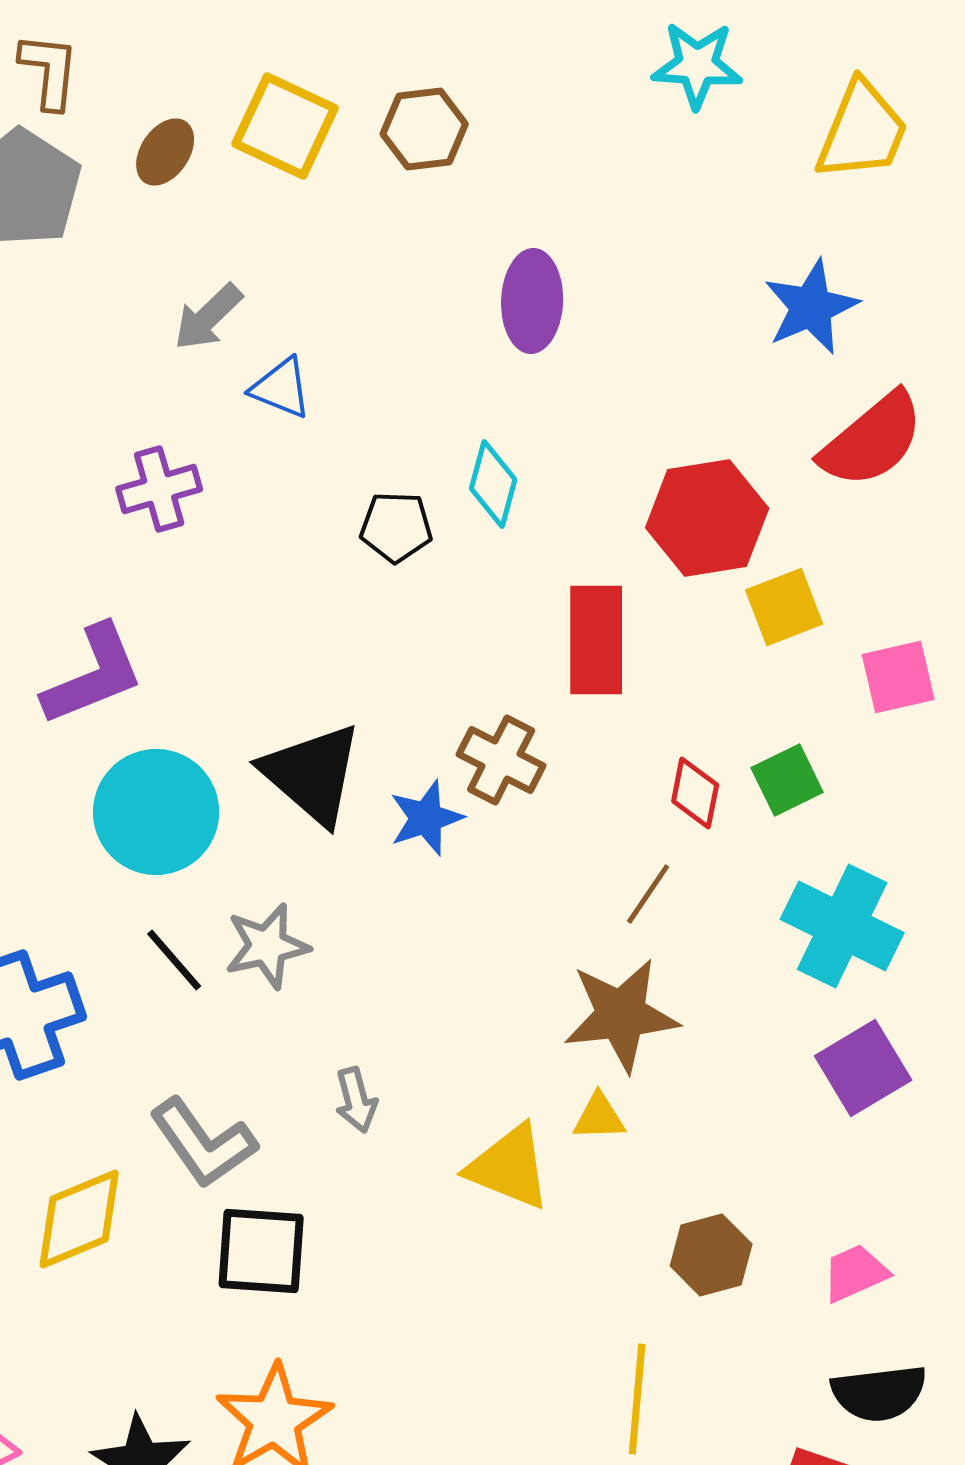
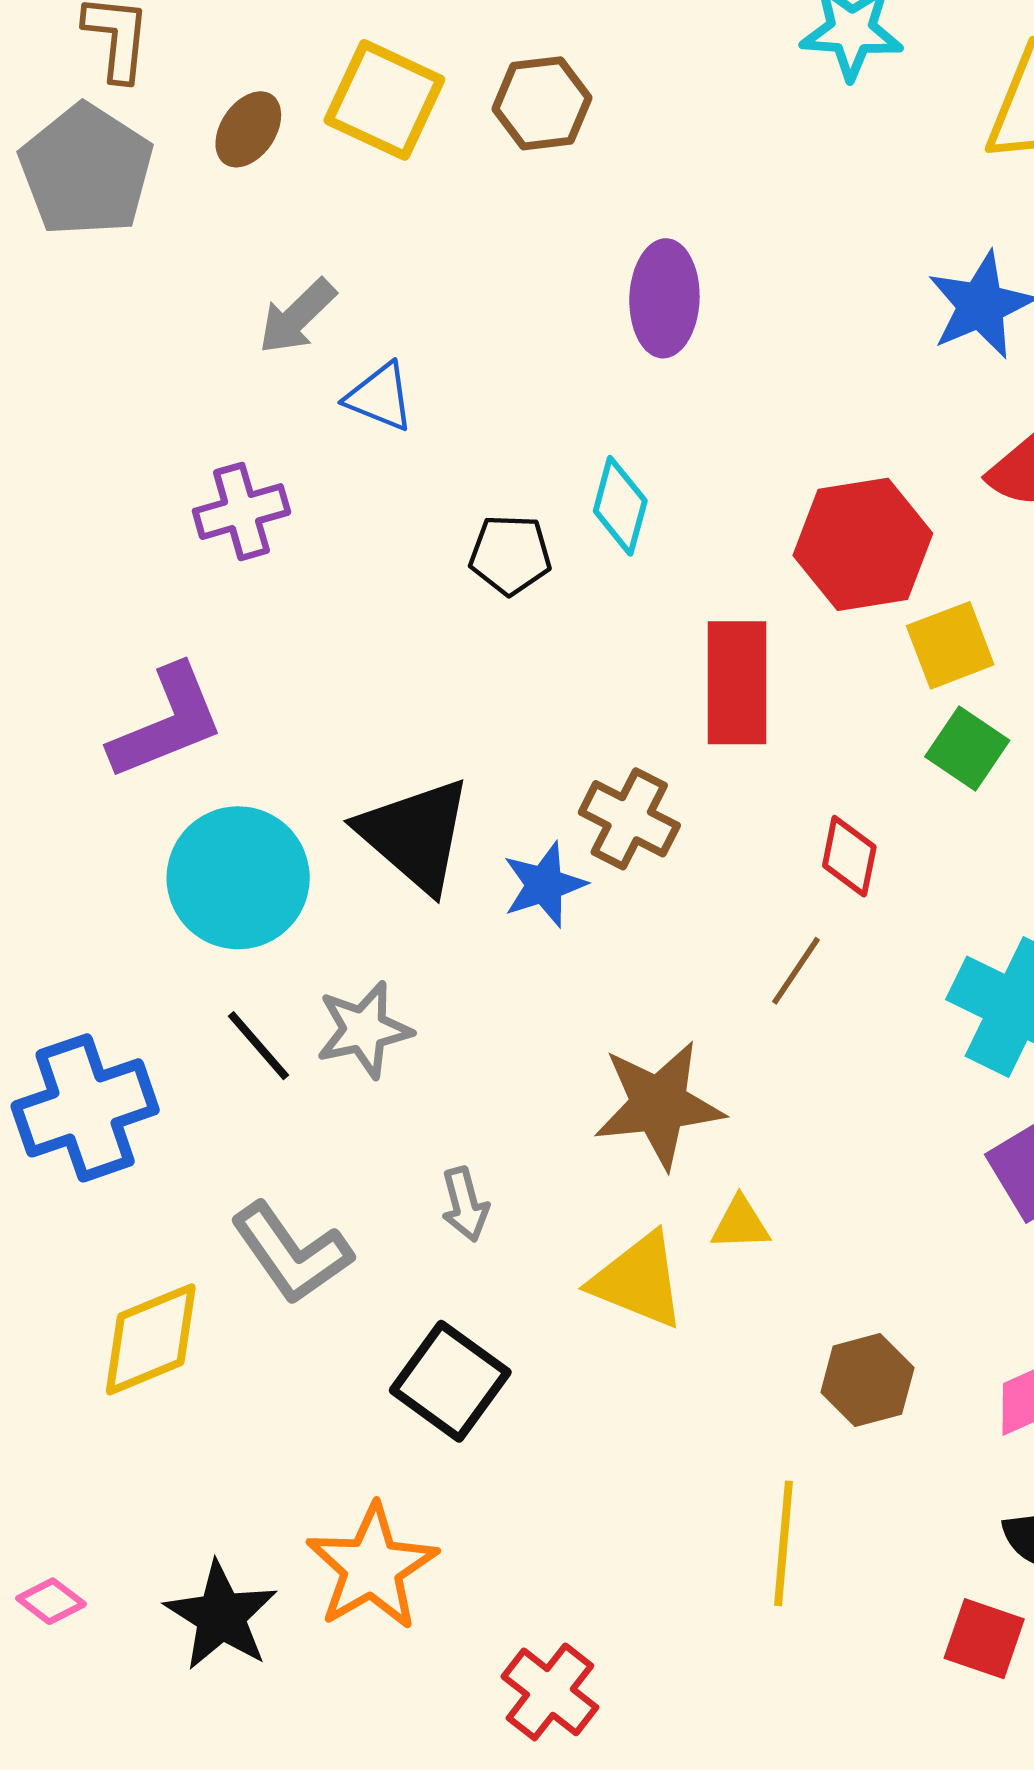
green square: (787, 780) -> (967, 749), moved, turned -30
brown star: (621, 1015) -> (659, 1105), moved
black square: (261, 1251) -> (450, 1381), moved, turned 32

